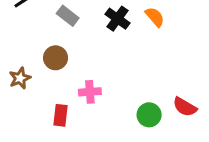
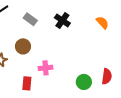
orange semicircle: (155, 17) -> (102, 23), moved
red semicircle: (185, 107) -> (107, 76), turned -112

